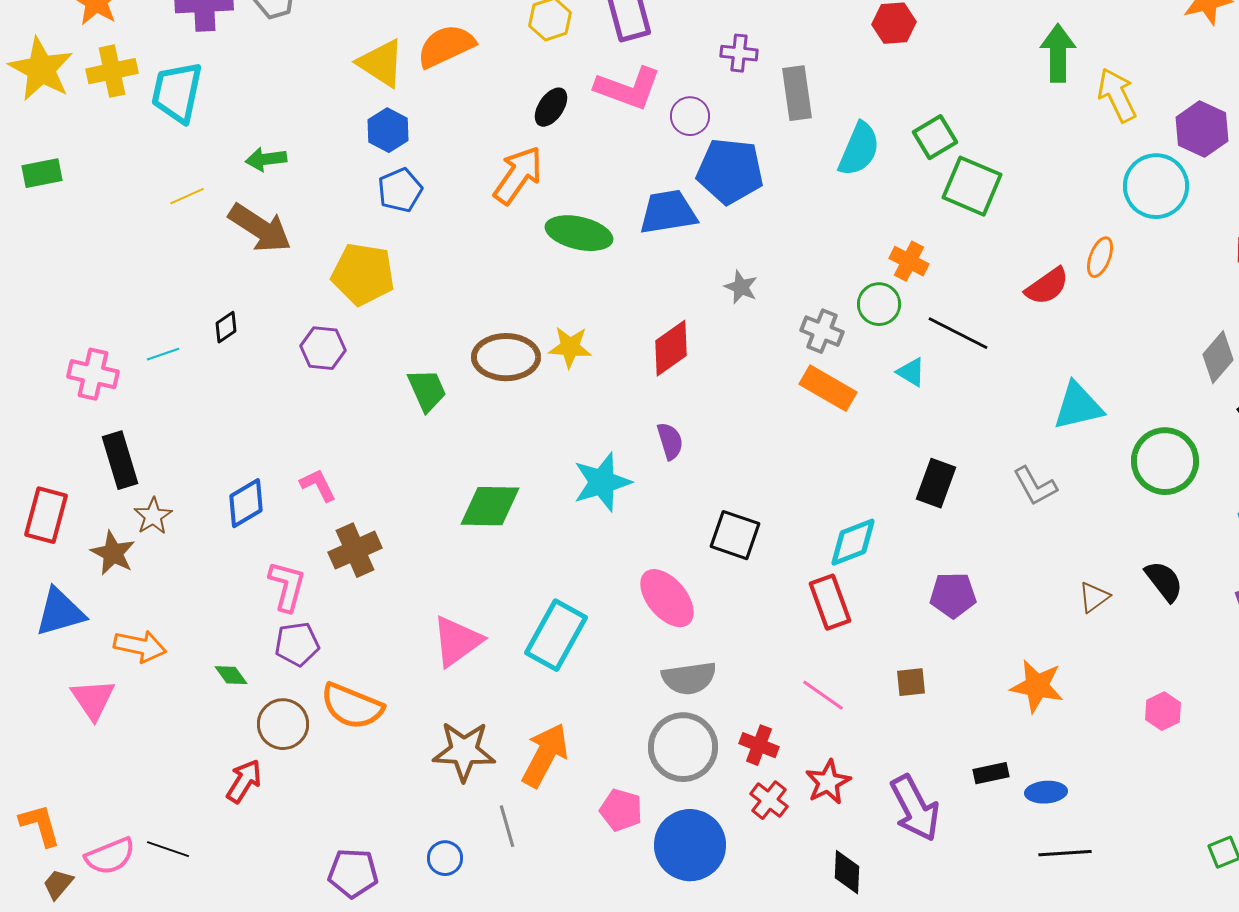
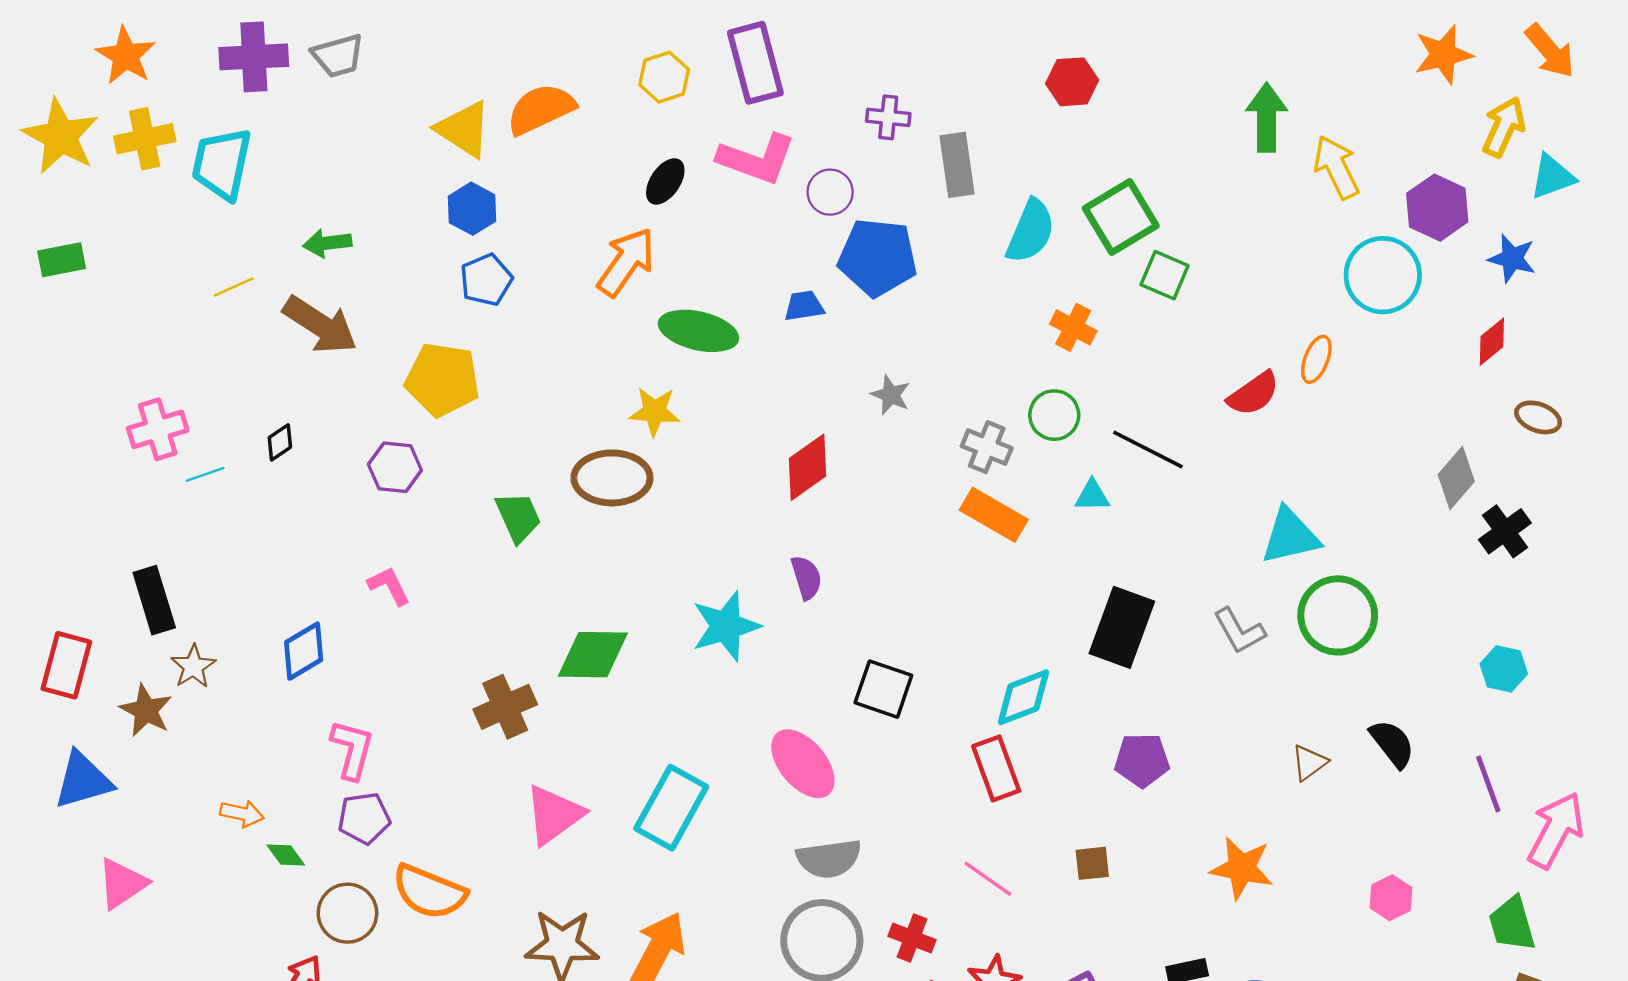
green square: (935, 137) -> (1121, 217), size x1.4
green square: (972, 186) -> (1165, 275), size x0.7
blue trapezoid: (668, 212) -> (804, 306), size x0.6
orange cross: (909, 261) -> (1073, 327), moved
yellow star: (570, 347) -> (655, 412), moved
cyan triangle: (911, 372) -> (1092, 496), turned -32
pink cross: (93, 374) -> (158, 429), moved, turned -30
green circle: (1165, 461) -> (1338, 615), moved
black rectangle: (936, 483) -> (1122, 627), size x1.4
pink L-shape: (318, 485) -> (389, 586), moved
brown cross: (355, 550) -> (505, 707), moved
orange arrow: (140, 646) -> (242, 814), moved, size x0.7
pink triangle: (93, 699) -> (122, 883), turned 30

